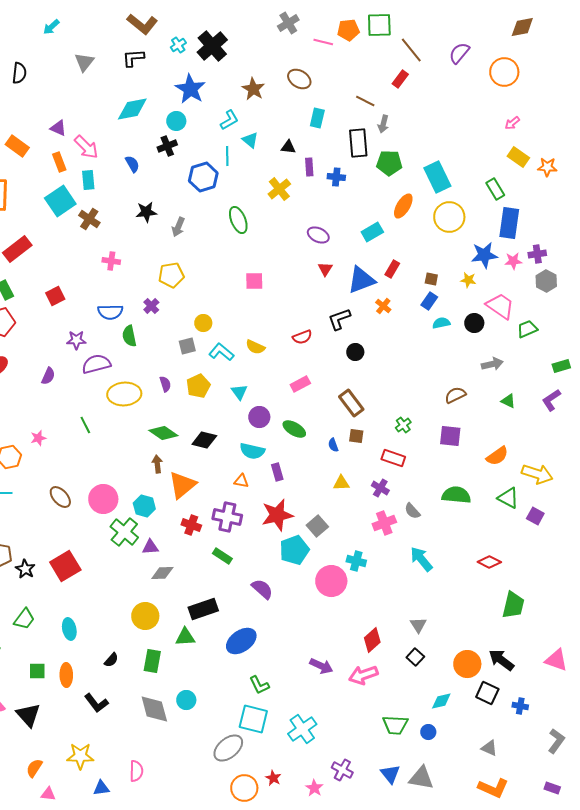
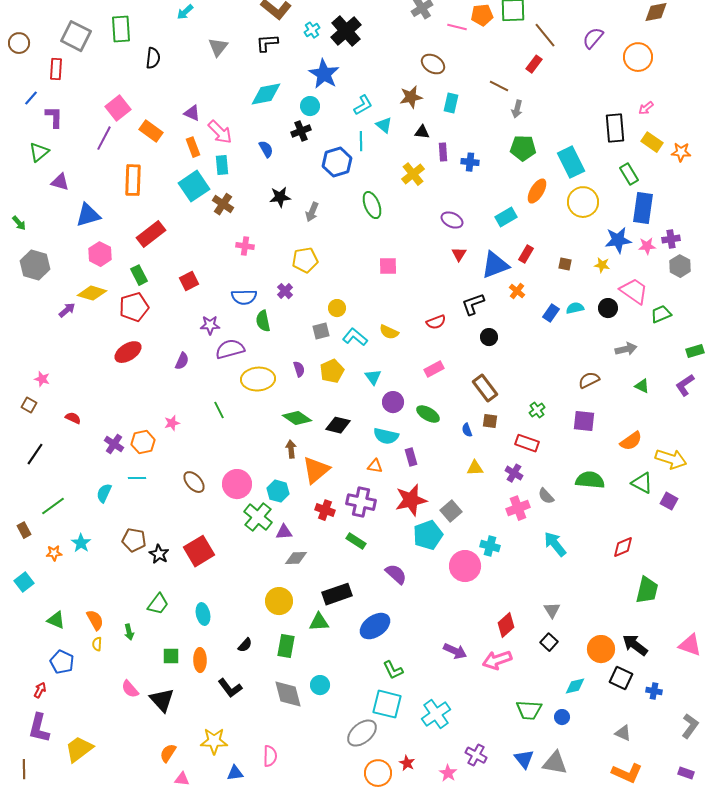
brown star: (253, 89) -> (411, 97), moved, turned 30
black rectangle: (358, 143) -> (615, 128), moved
blue rectangle: (429, 301) -> (551, 313), moved
red diamond: (489, 562) -> (623, 547), turned -50

